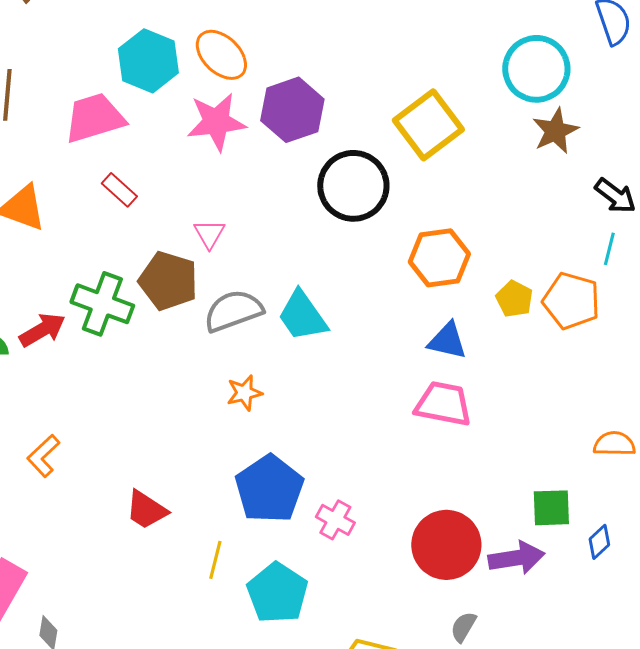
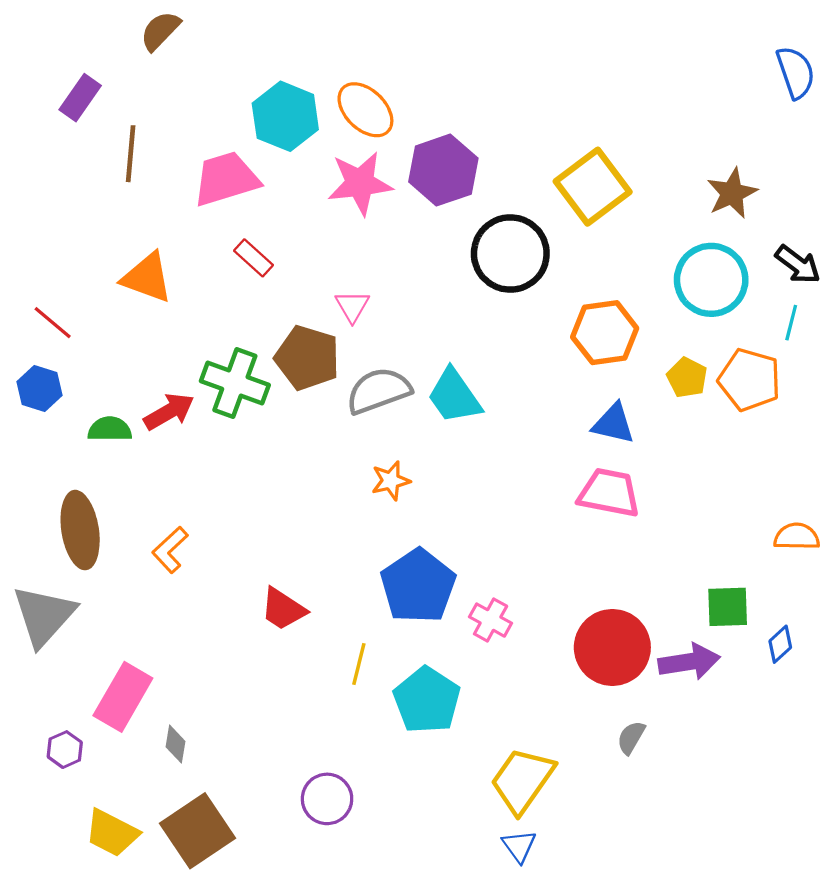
cyan circle: (536, 69) -> (711, 280), moved

